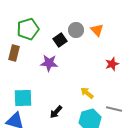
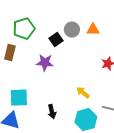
orange triangle: (97, 30) -> (93, 30), turned -48
black arrow: (56, 112) -> (52, 112), turned -56

